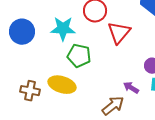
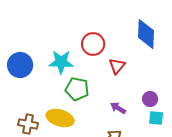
red triangle: (119, 33) -> (117, 66), size x0.7
purple arrow: (131, 88) -> (118, 108), moved

